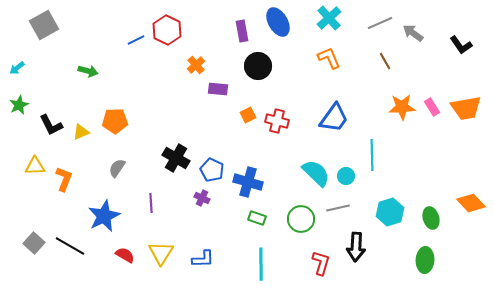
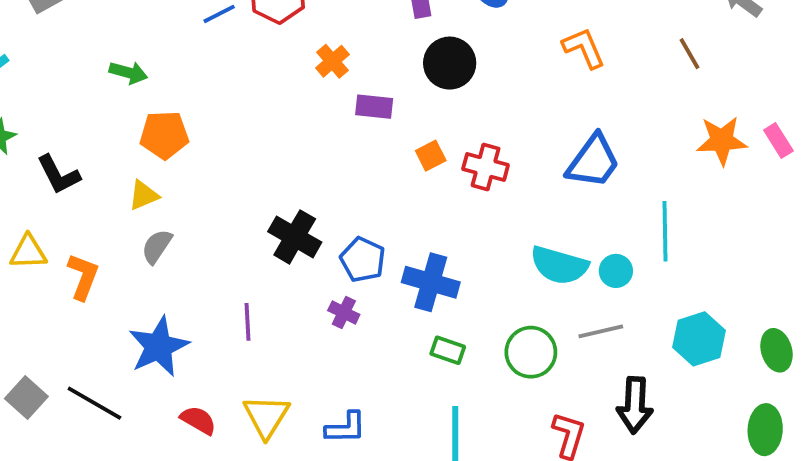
orange pentagon: (115, 121) -> (164, 135), moved
yellow triangle: (81, 132) -> (144, 195), moved
gray semicircle: (117, 168) -> (157, 246), moved
cyan semicircle: (316, 173) -> (559, 265), turned 152

